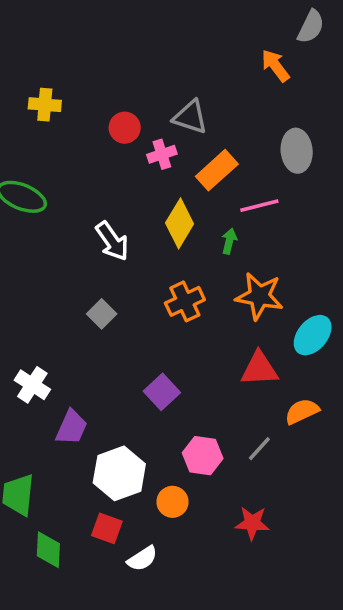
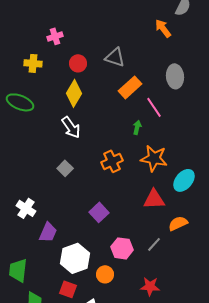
yellow cross: (45, 105) -> (33, 63), moved
pink cross: (162, 154) -> (55, 36), moved
pink line: (259, 206) -> (154, 107), turned 70
yellow diamond: (180, 223) -> (74, 93), moved

